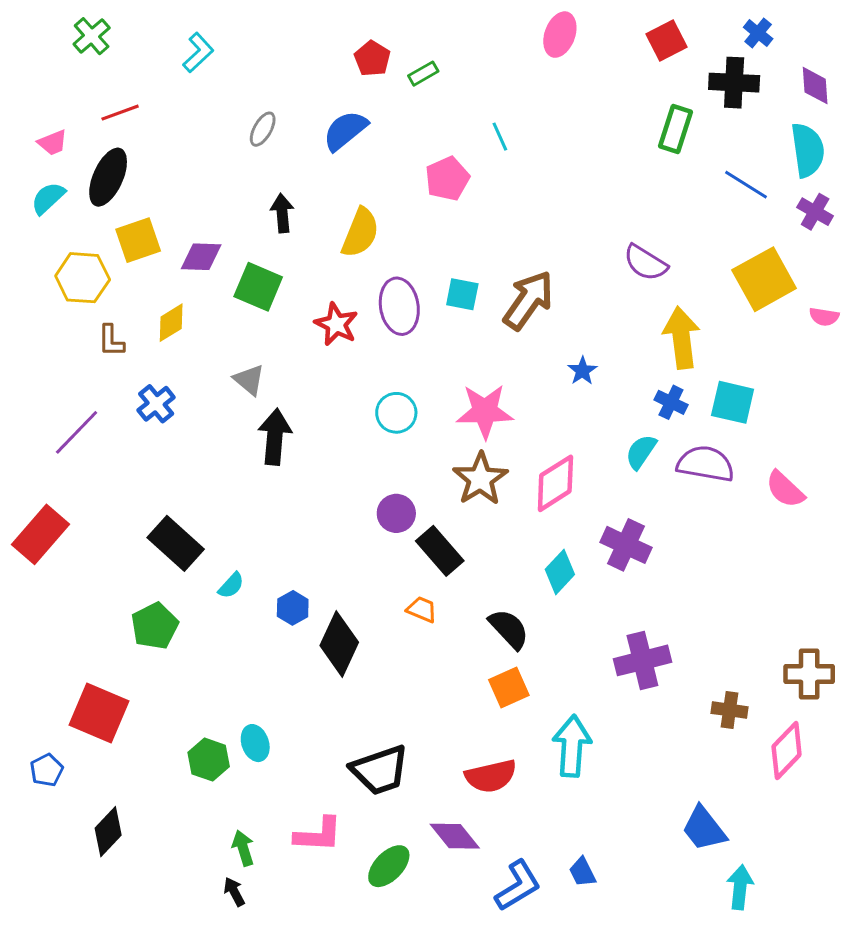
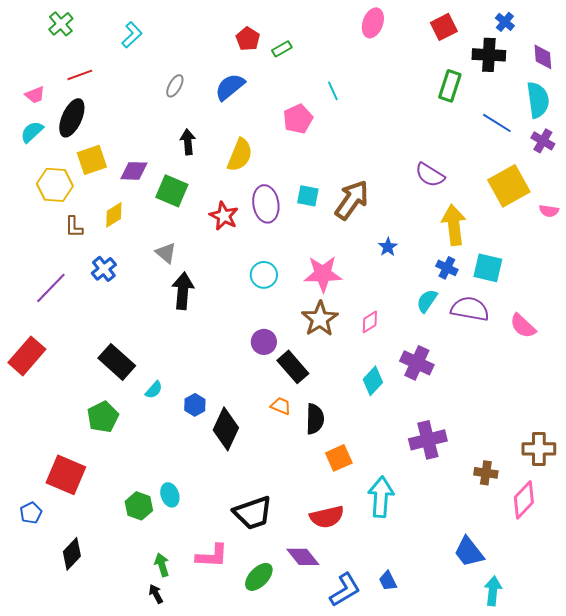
pink diamond: (555, 483) -> (370, 322), size x0.6
black semicircle: (509, 629) -> (315, 419), moved, turned 44

